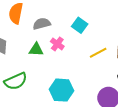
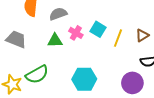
cyan square: (80, 25) -> (98, 29), moved
yellow line: (98, 53) -> (118, 38), turned -36

